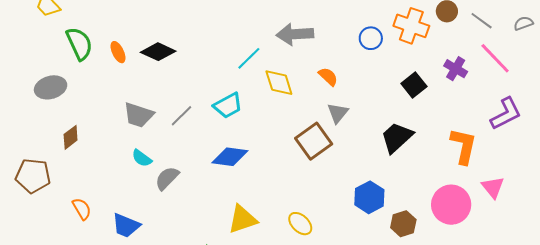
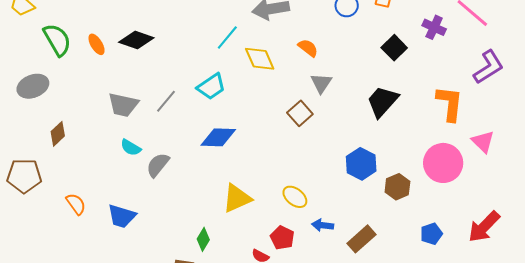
brown square: (314, 141) -> (300, 113), size x0.7

